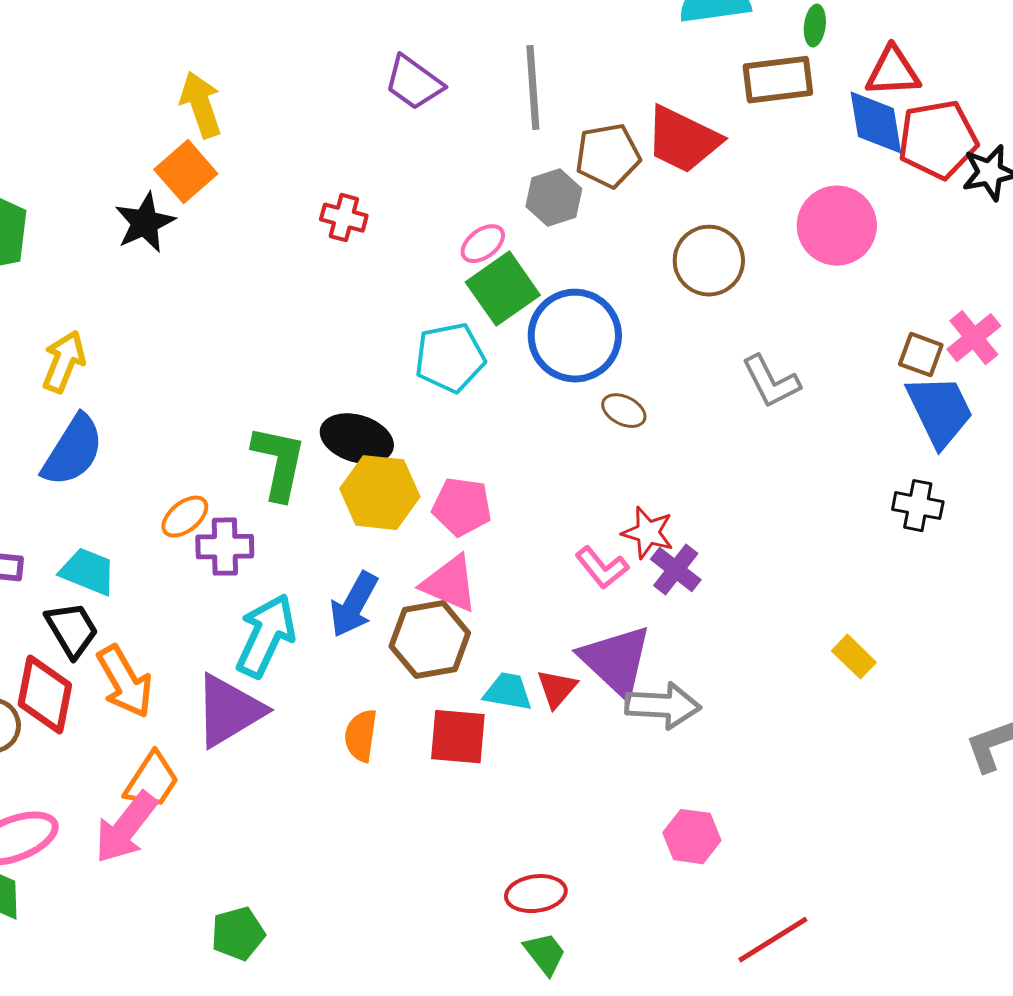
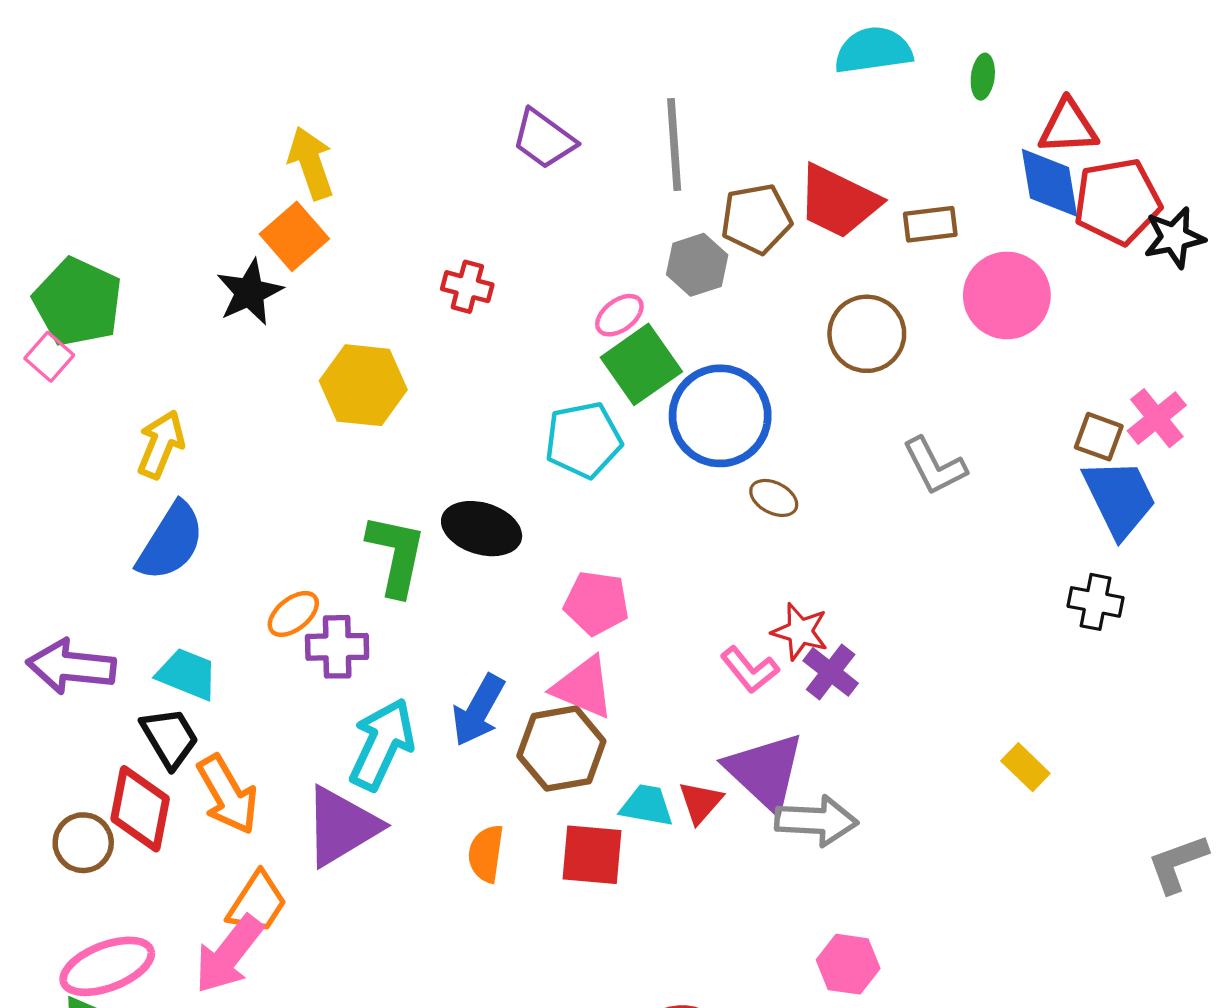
brown rectangle: (778, 80) -> (930, 224), moved, size x0.7
yellow hexagon: (380, 493) -> (363, 385), moved

